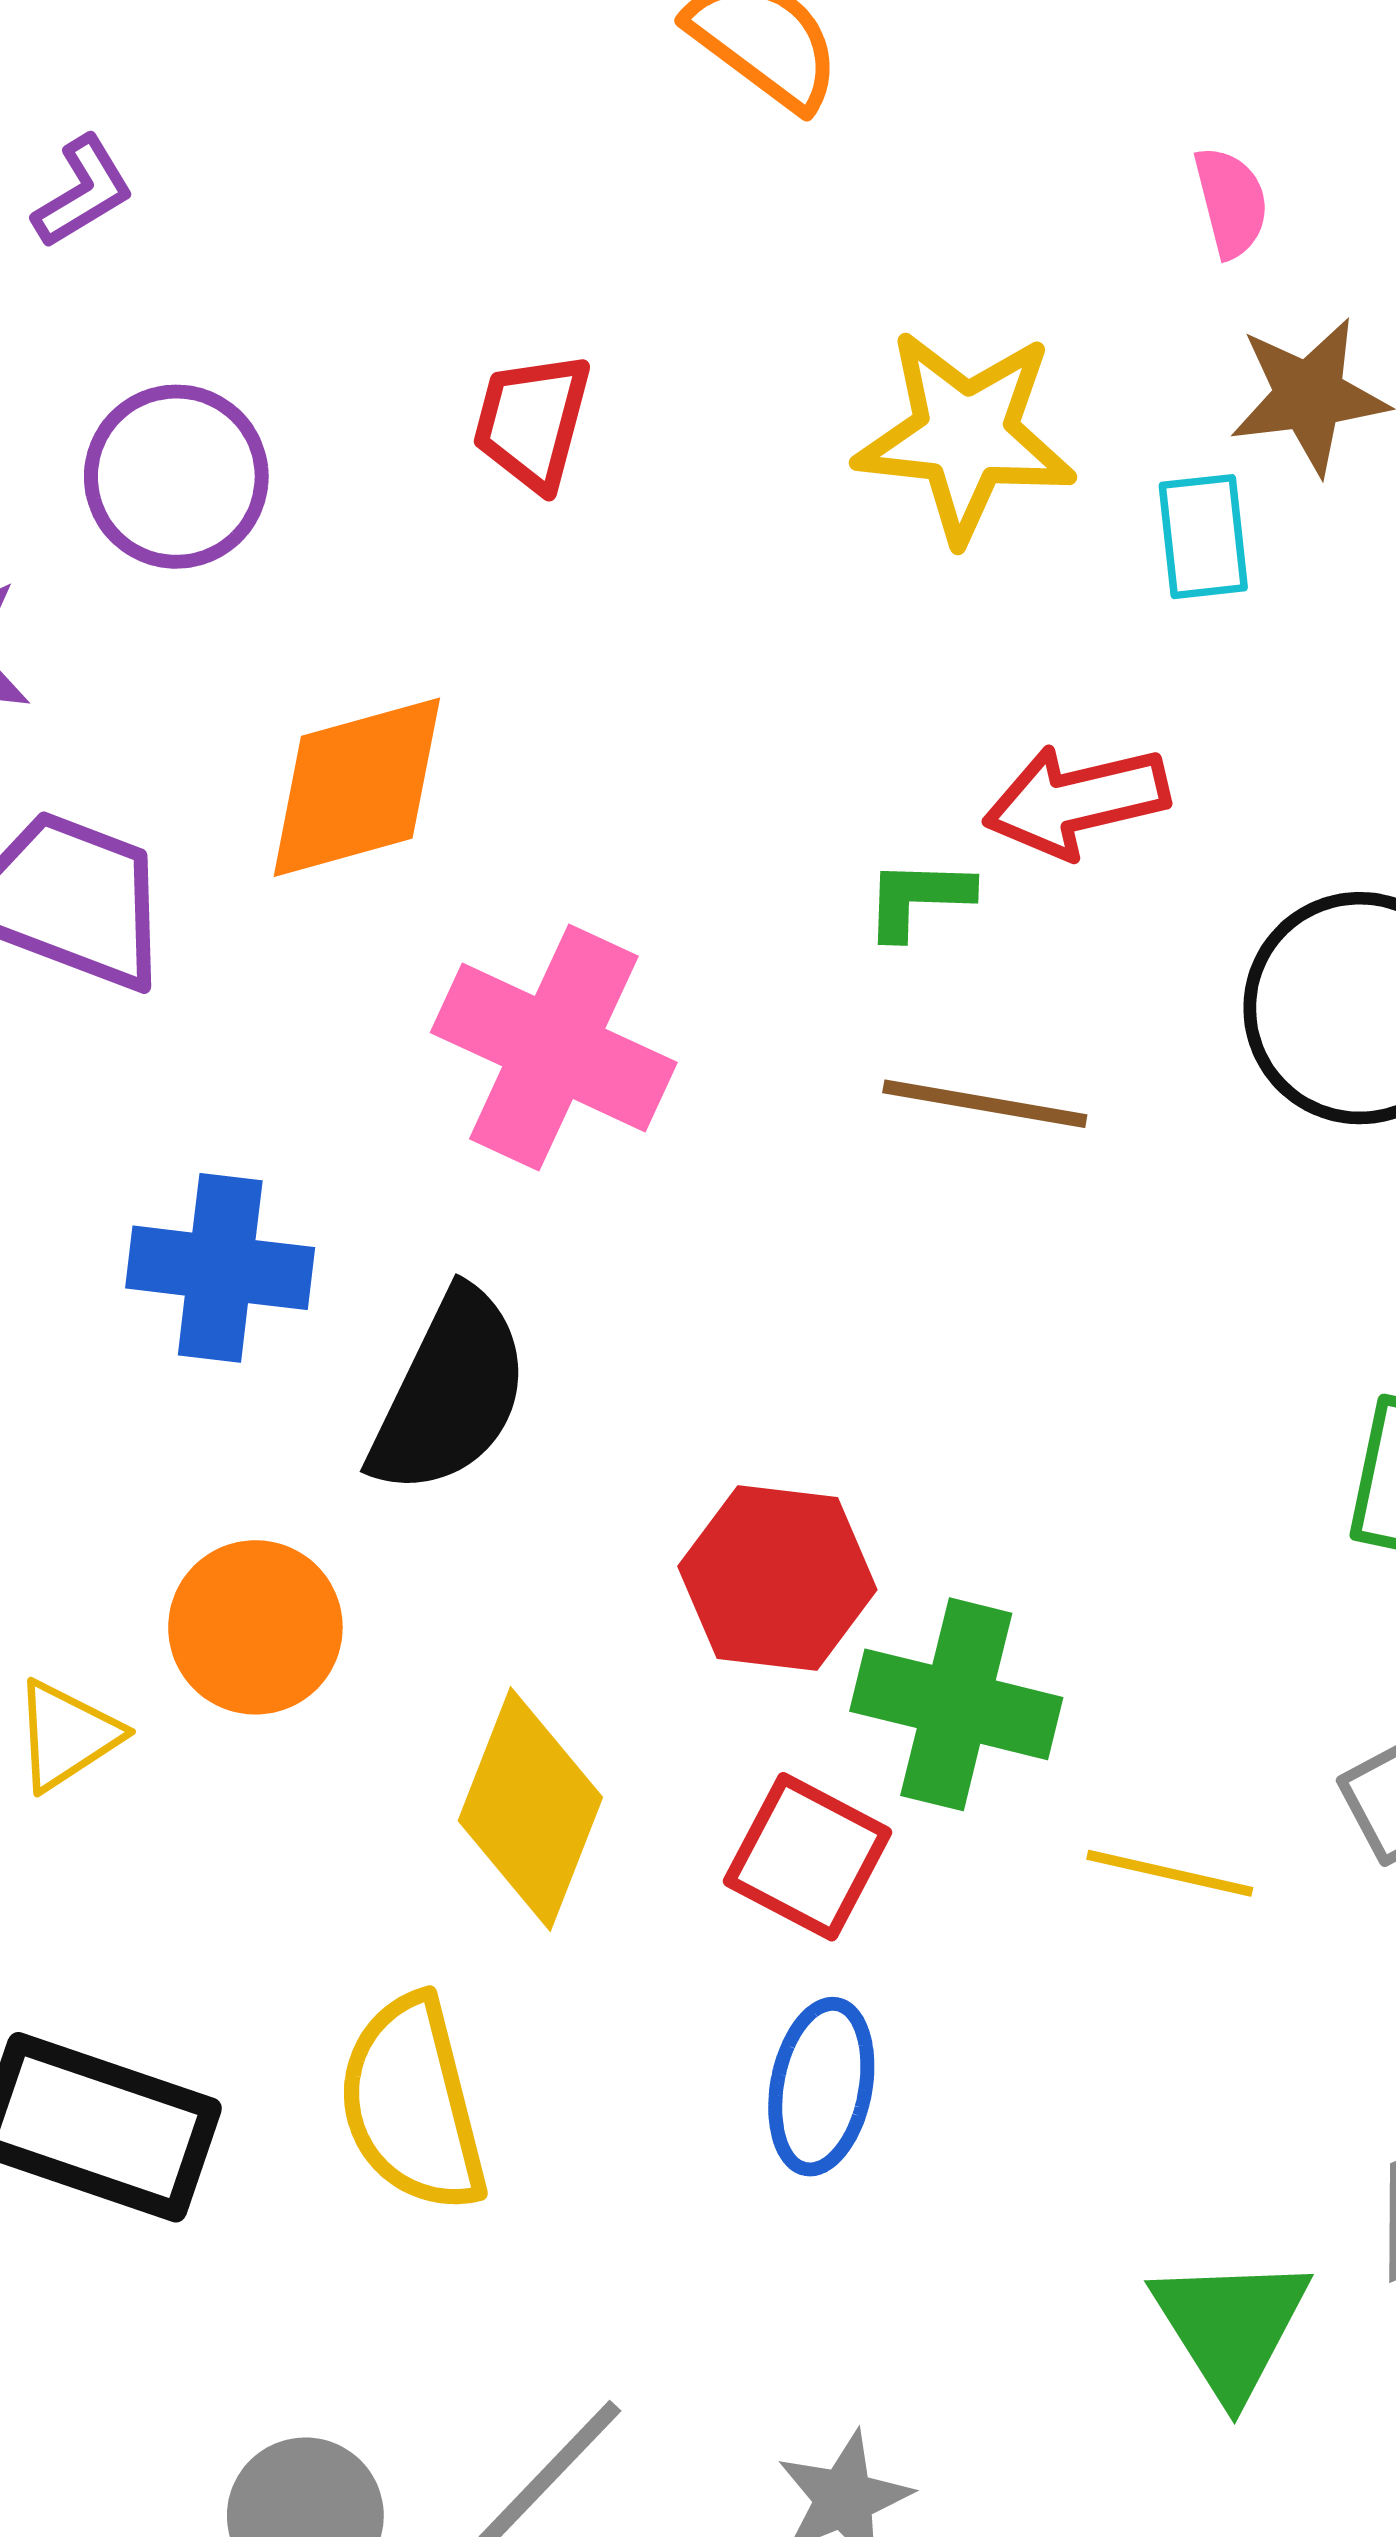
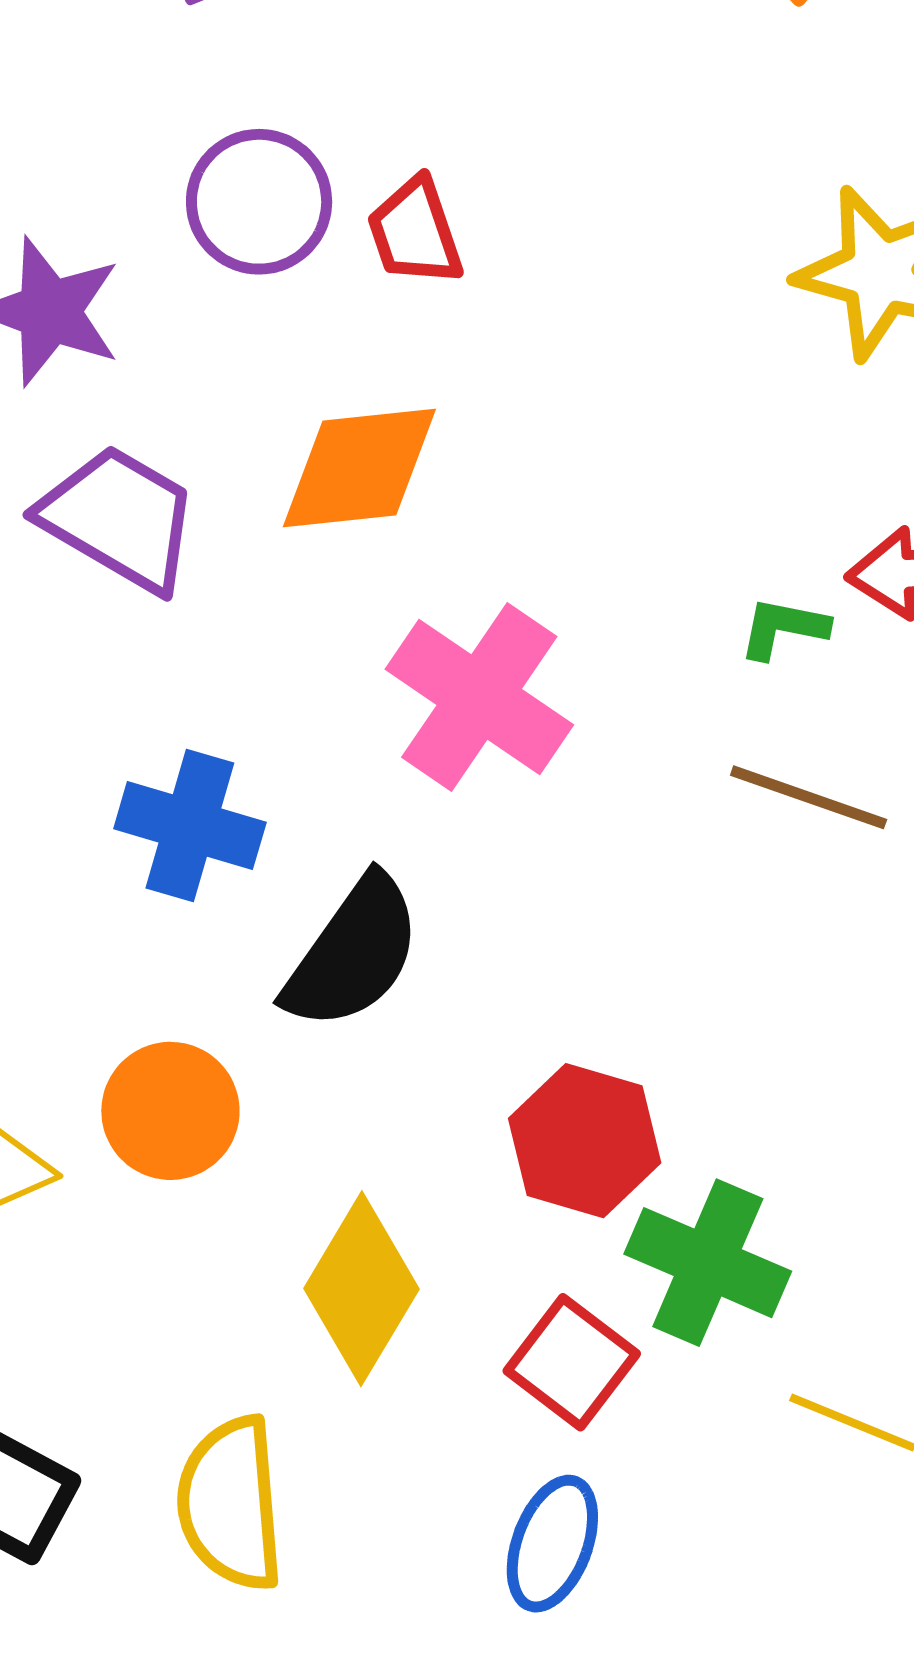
red trapezoid: (532, 422) -> (415, 232), moved, turned -43

